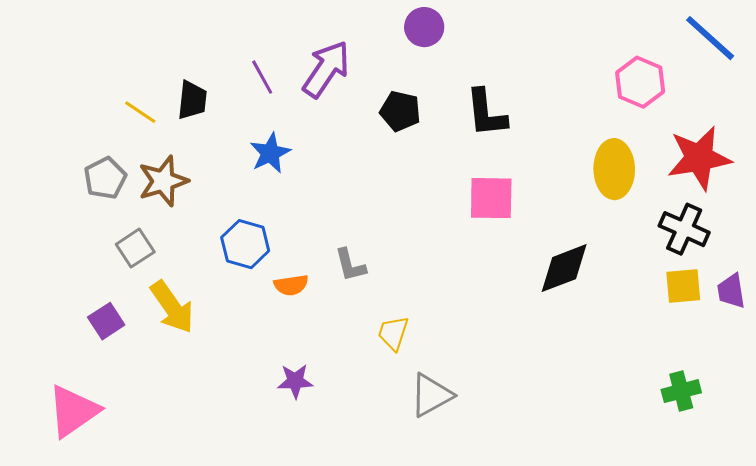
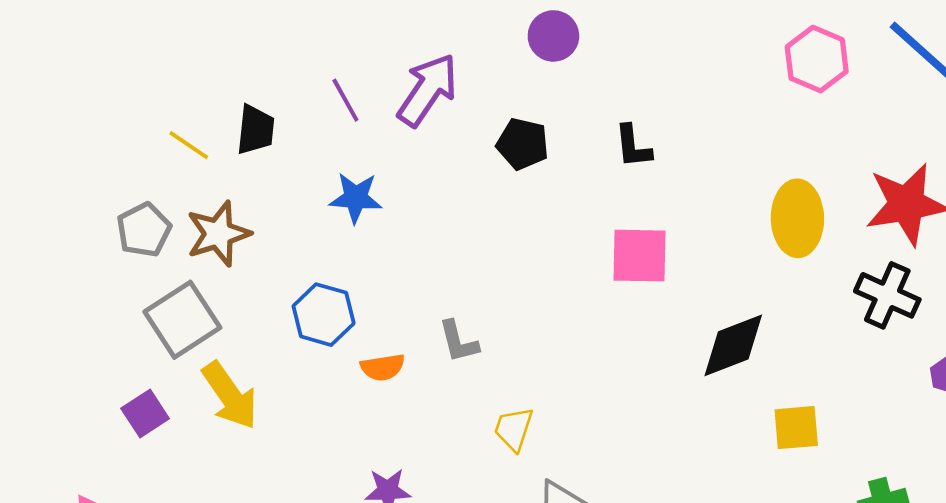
pink hexagon: (640, 82) -> (817, 59), moved
black L-shape: (486, 113) -> (633, 146), size x0.7
blue star: (270, 153) -> (356, 198), turned 30
gray square: (135, 248) -> (182, 320), size x1.5
yellow square: (683, 286) -> (796, 428), moved

